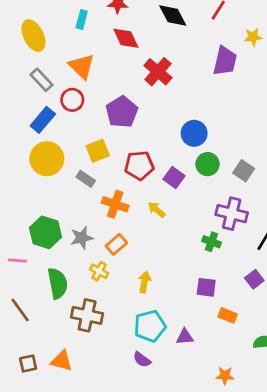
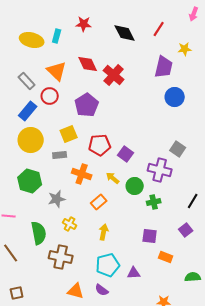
yellow ellipse: (33, 36) -> (32, 40), moved, turned -50
red diamond: (126, 38) -> (88, 64), moved
blue circle: (194, 133) -> (175, 97), moved
green circle: (208, 164) -> (135, 186), moved
gray rectangle: (86, 179) -> (60, 155), turned -40
purple cross: (232, 214) -> (160, 170), moved
green hexagon: (46, 232) -> (30, 181), moved
green cross: (212, 242) -> (154, 202), turned -32
orange rectangle: (116, 244) -> (99, 202), moved
orange triangle: (62, 361) -> (76, 291), moved

